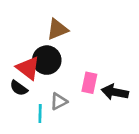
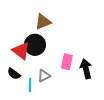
black semicircle: (19, 88) -> (14, 74), moved
black arrow: (115, 92) -> (86, 69), turned 66

